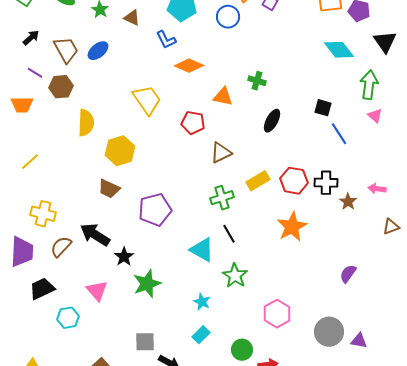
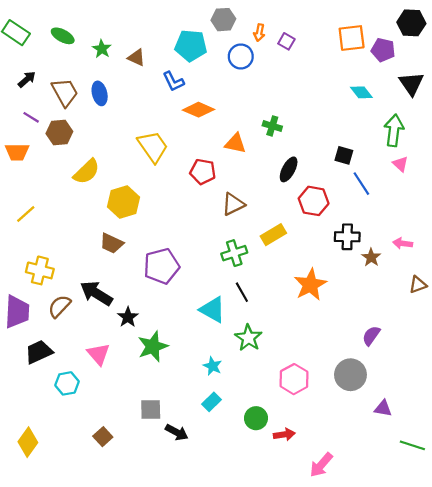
cyan diamond: (339, 50) -> (361, 92), size x0.7
blue ellipse: (98, 51) -> (100, 93), turned -65
yellow semicircle: (86, 123) -> (87, 172), turned 44
red hexagon: (294, 181) -> (314, 201), moved
gray circle: (329, 332) -> (350, 375), moved

